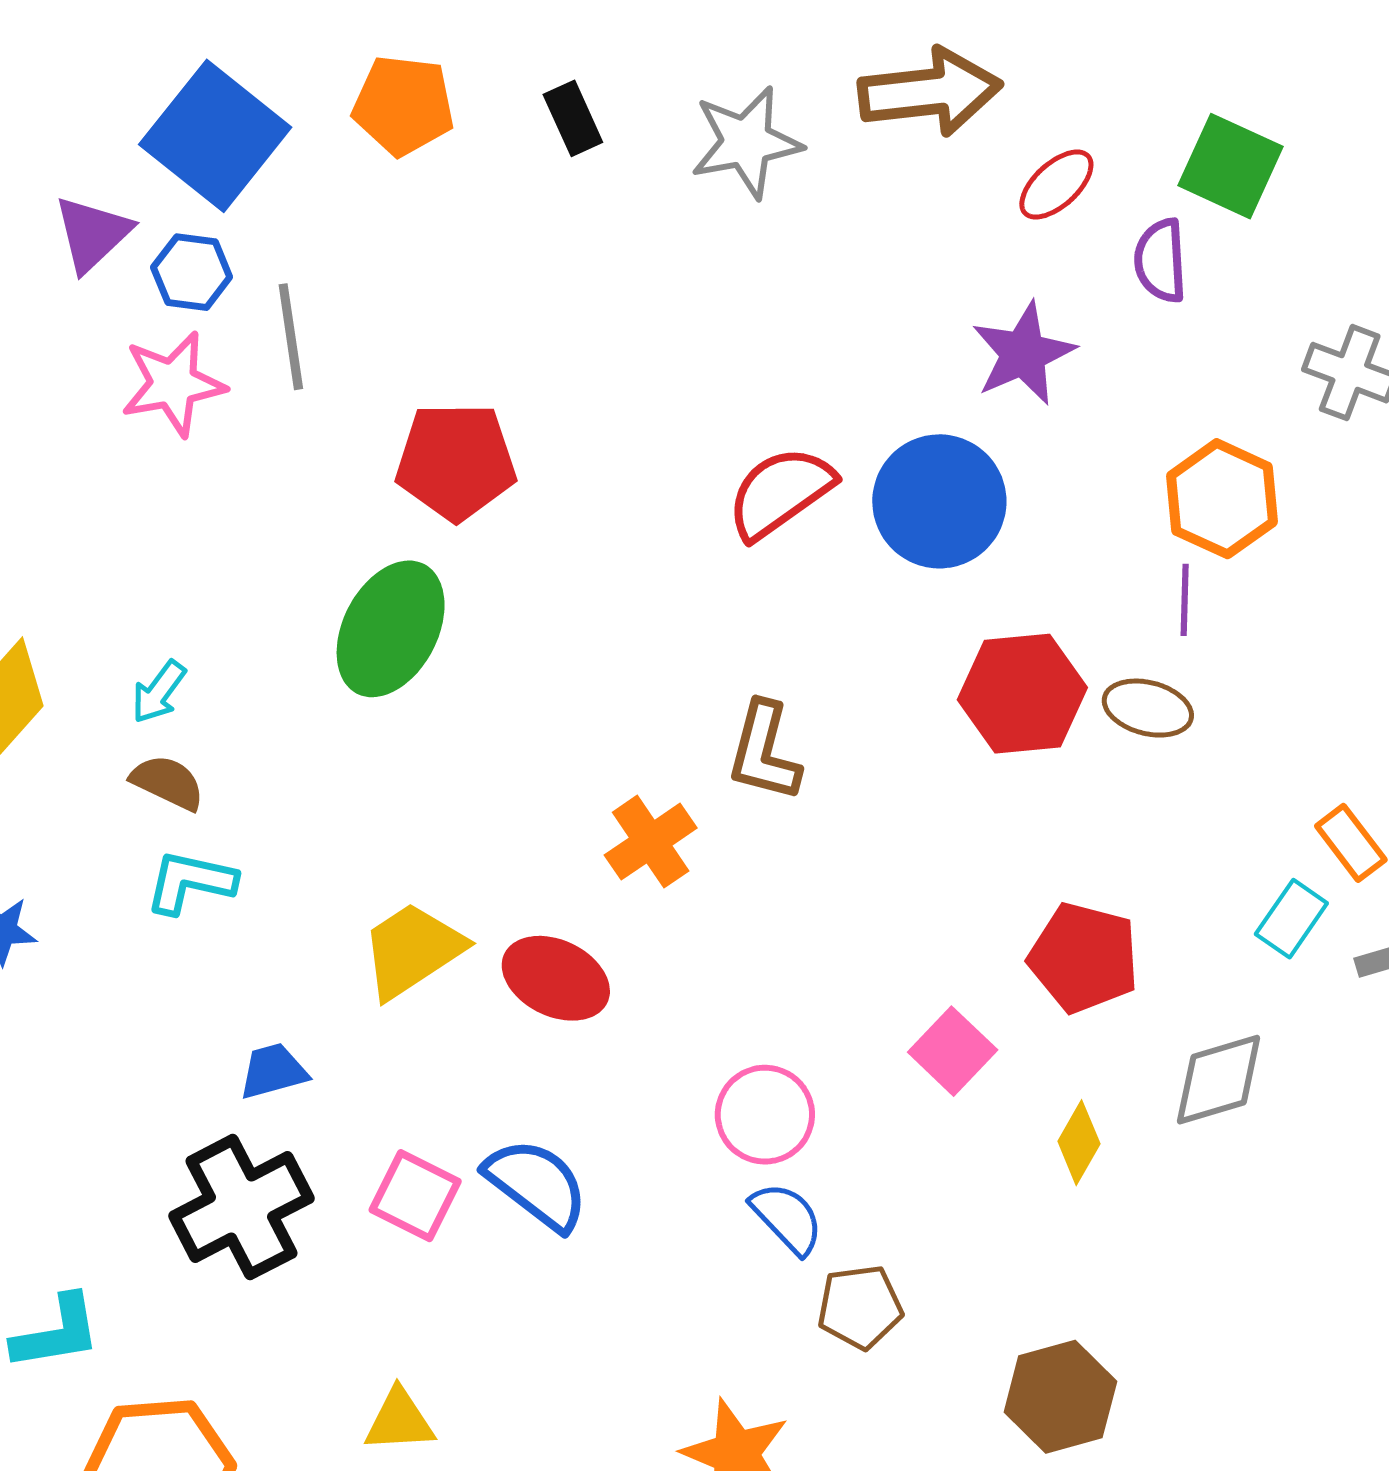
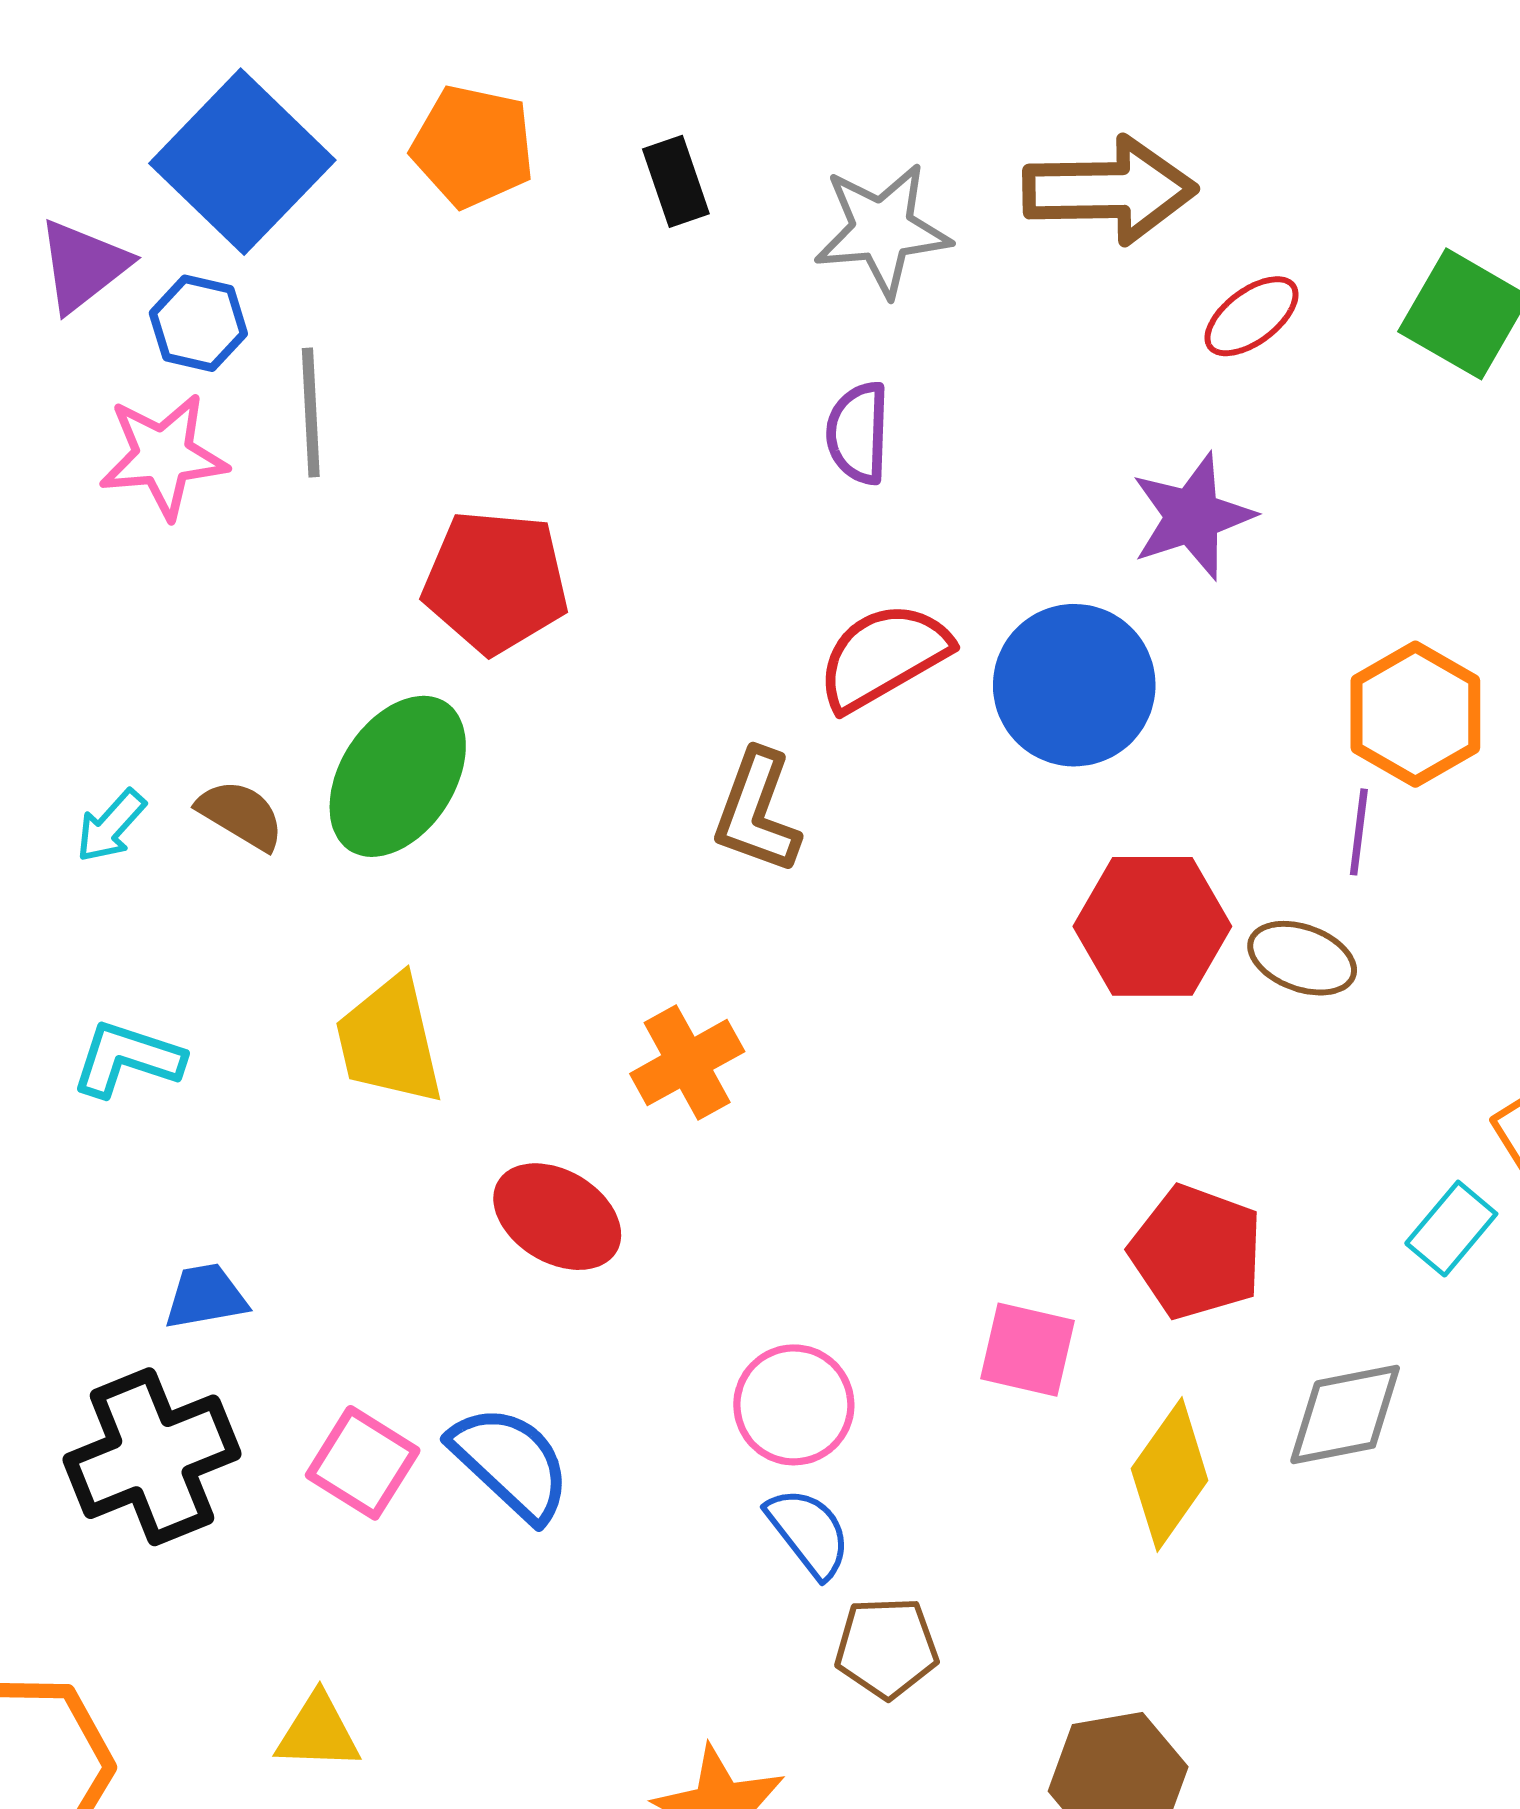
purple semicircle: (1161, 261) -> (858, 433), moved
brown L-shape: (764, 752) -> (757, 812), moved
brown semicircle: (168, 782) -> (241, 815), moved
yellow trapezoid: (412, 950) -> (389, 1040), moved, turned -75
pink square: (953, 1051) -> (1027, 1350), turned -36
yellow diamond: (1079, 1143) -> (1170, 1474), size x1.5

